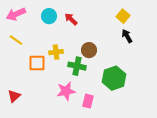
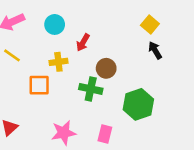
red arrow: (71, 19) -> (83, 43), moved, turned -104
yellow cross: (56, 52) -> (58, 62), moved
pink star: (66, 91) -> (64, 133), moved

